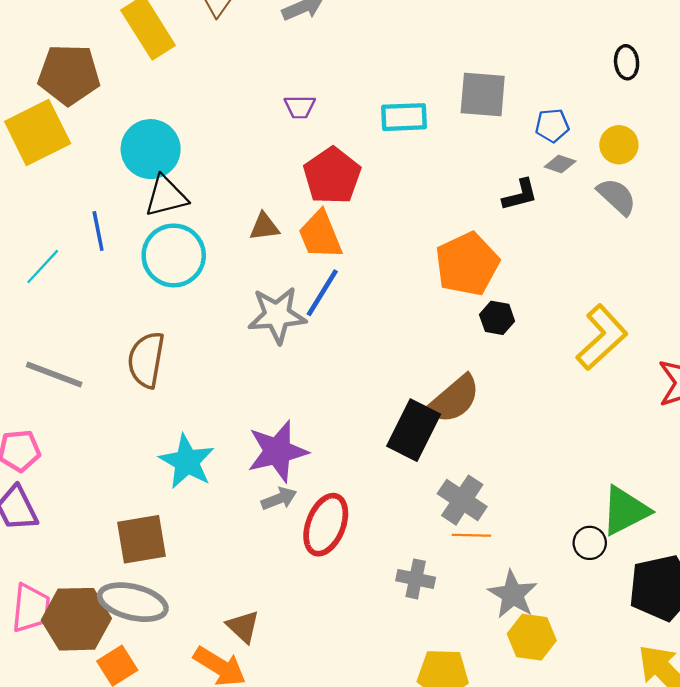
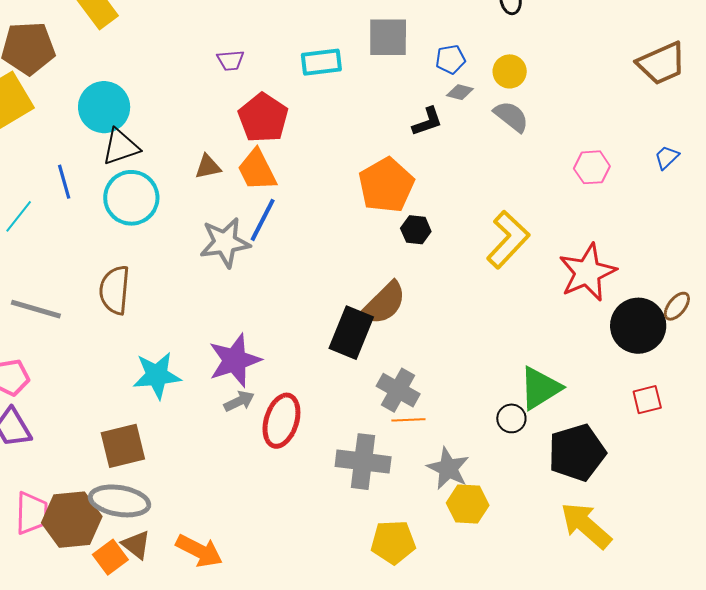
cyan star: (187, 462) -> (157, 375), turned -30
gray cross: (416, 579) -> (363, 462), size x1.6
brown triangle: (243, 627) -> (136, 545), moved

